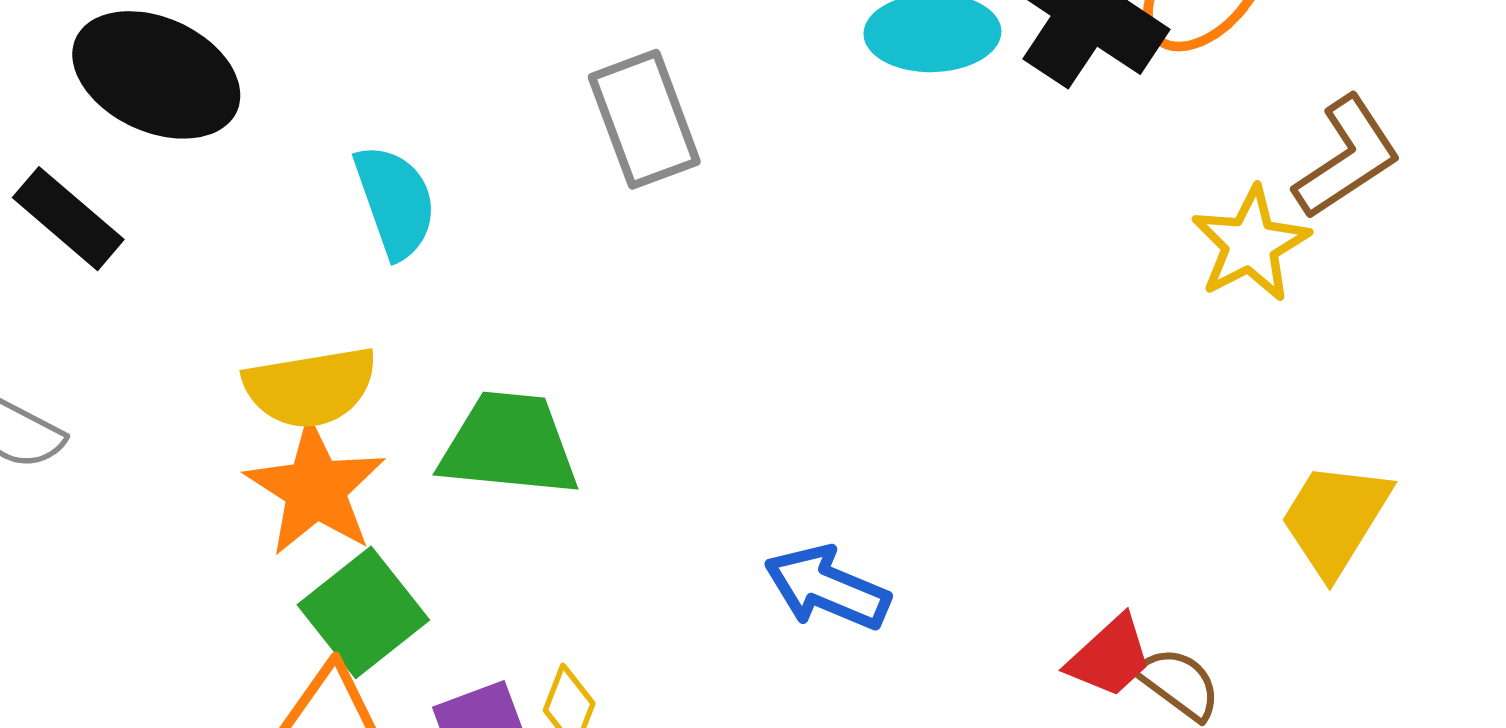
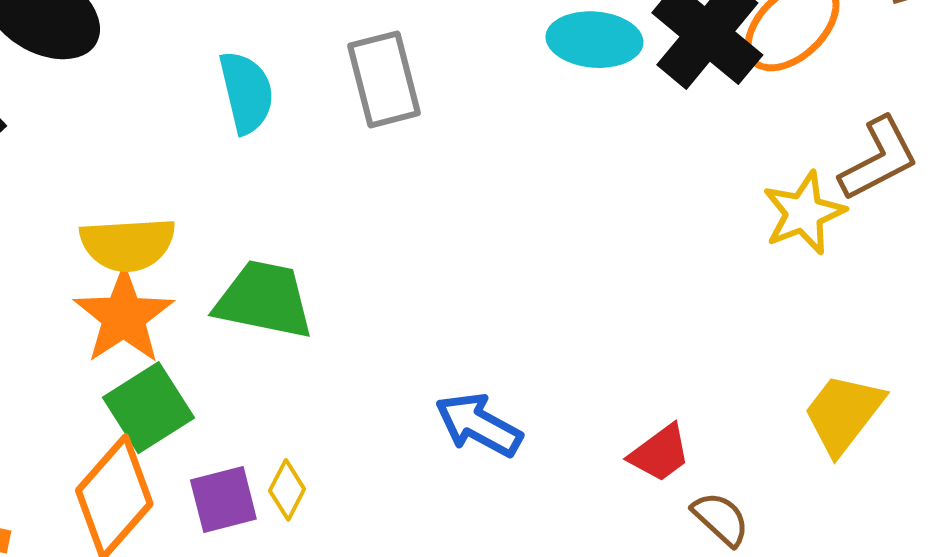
cyan semicircle: (395, 202) -> (246, 92), moved
red trapezoid: (1110, 657) -> (660, 453), moved

